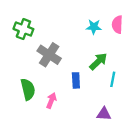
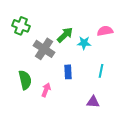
pink semicircle: (117, 25) -> (105, 31), moved, turned 77
cyan star: (94, 27) -> (84, 43), moved
green arrow: (98, 61) -> (65, 35), moved

